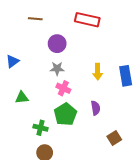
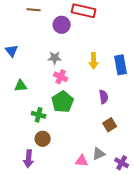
purple circle: (57, 44) -> (62, 25), moved
blue triangle: (12, 61) -> (12, 51), turned -32
purple semicircle: (96, 108) -> (104, 97), moved

